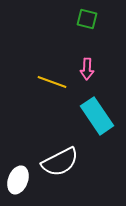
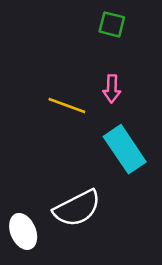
white ellipse: (18, 180) -> (23, 231), turned -44

